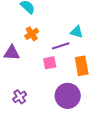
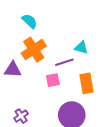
orange cross: (32, 34) -> (34, 50), size x1.6

